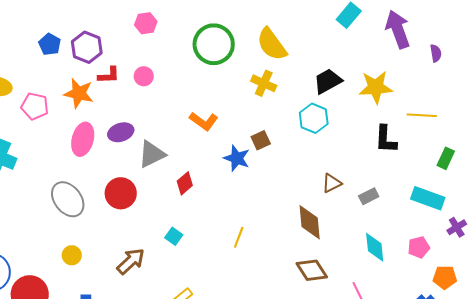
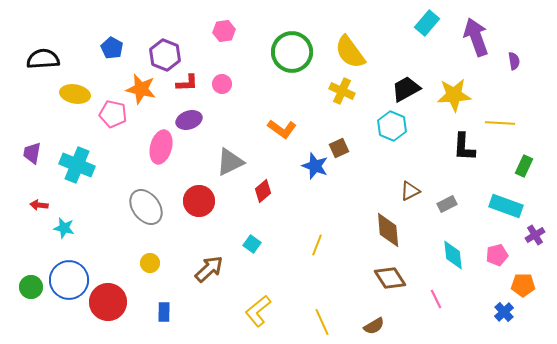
blue pentagon: (50, 44) -> (112, 48), moved
orange star: (79, 93) -> (141, 89), moved
purple ellipse: (121, 132) -> (189, 120), moved

